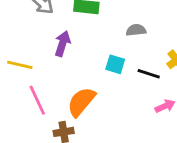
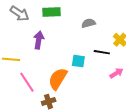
cyan square: (115, 64) -> (78, 61), moved

